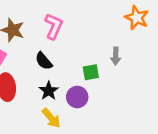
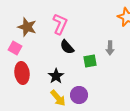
black semicircle: (44, 61) -> (67, 47), moved
purple circle: (77, 97) -> (79, 95), moved

